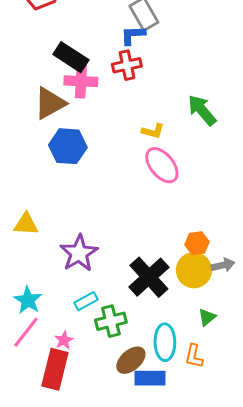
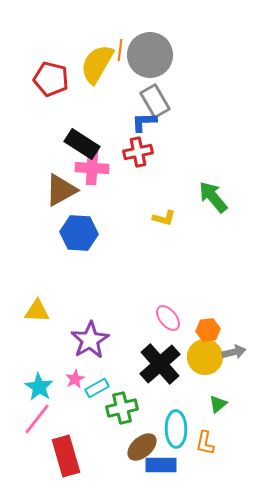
pink ellipse: (162, 165) -> (168, 318), moved, size x0.7
pink star: (64, 340) -> (75, 379), moved
red rectangle: (55, 369) -> (66, 456), turned -30

